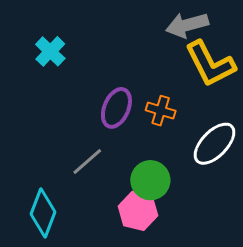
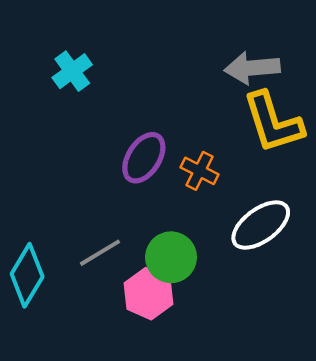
gray line: (87, 162) -> (100, 253), moved

